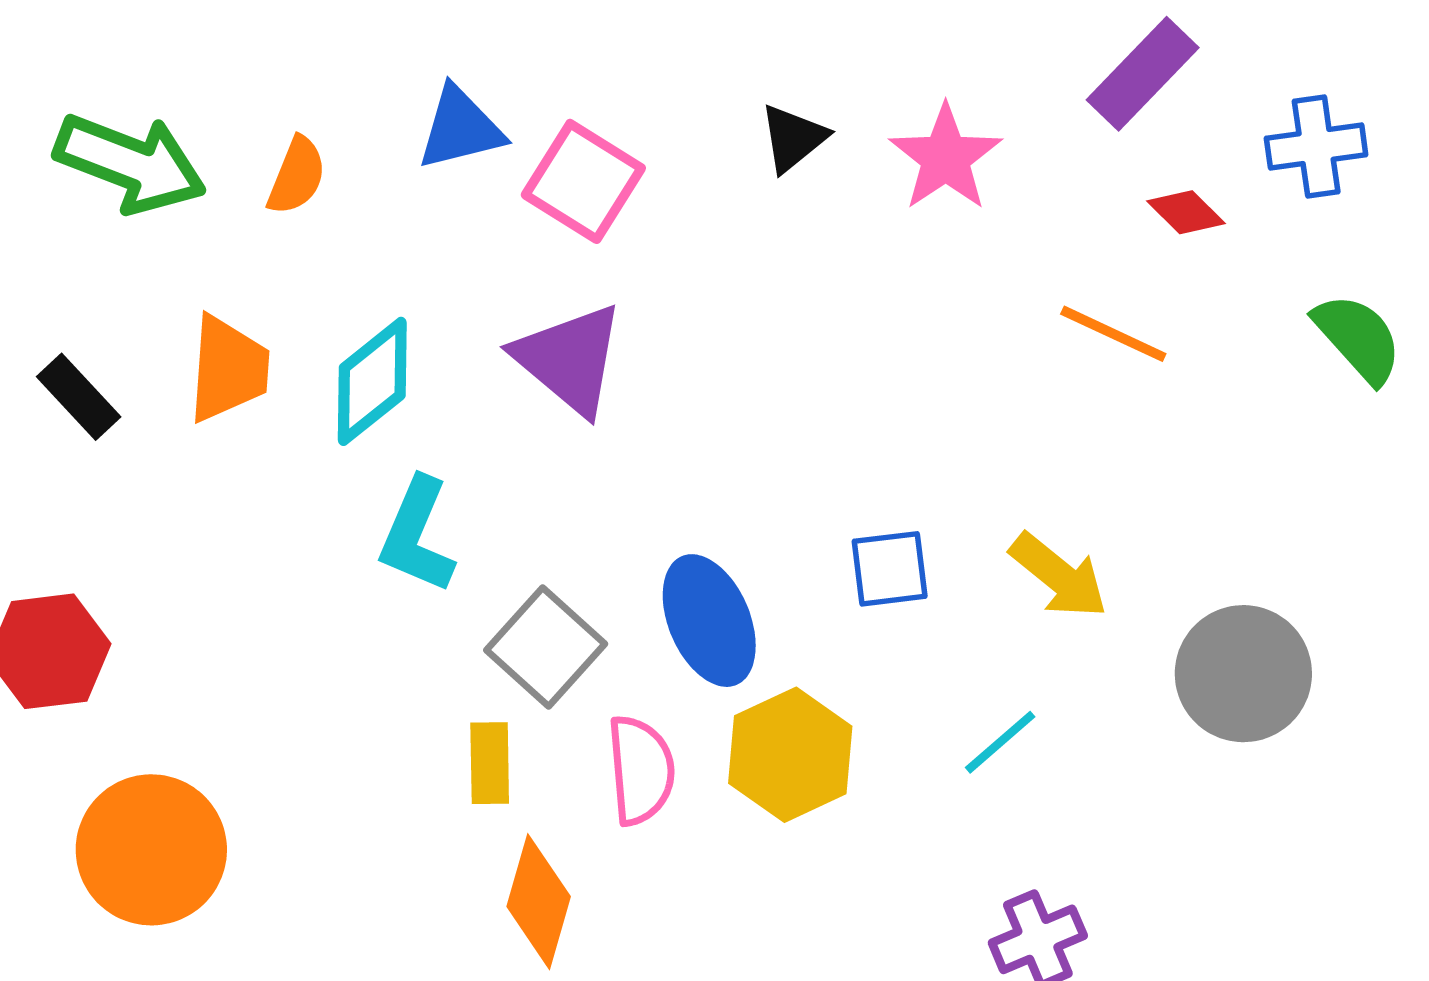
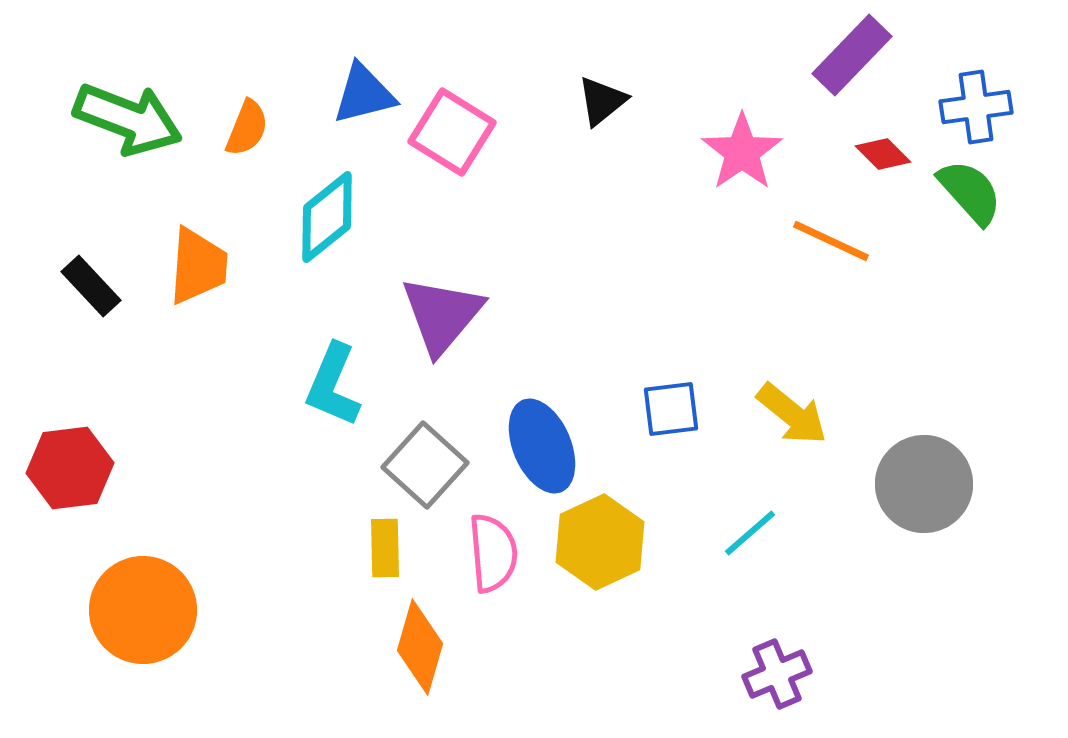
pink star: (946, 158) -> (742, 152), moved
green semicircle: (1358, 338) -> (970, 192), moved
purple triangle: (569, 359) -> (442, 315), moved, turned 30
cyan diamond: (372, 381) -> (327, 217), moved

